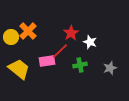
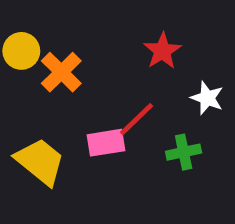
red star: (71, 33) -> (162, 51), moved
yellow circle: (11, 37) -> (21, 51), moved

